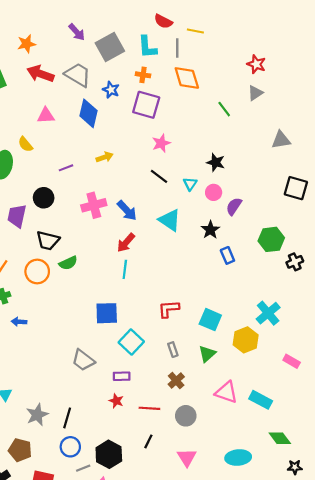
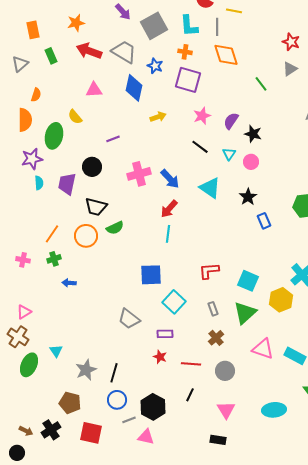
yellow arrow: (105, 157) -> (158, 117), moved
purple semicircle: (234, 206) -> (231, 121), moved
green triangle: (207, 354) -> (245, 313), size x1.4

